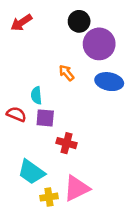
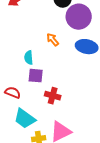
red semicircle: (16, 114) -> (13, 93), moved

